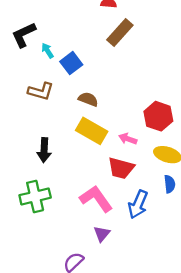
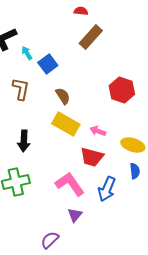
brown L-shape: (41, 91) -> (21, 89), turned -95
brown semicircle: (88, 99) -> (63, 96), turned 36
red hexagon: (158, 116) -> (122, 90), moved

